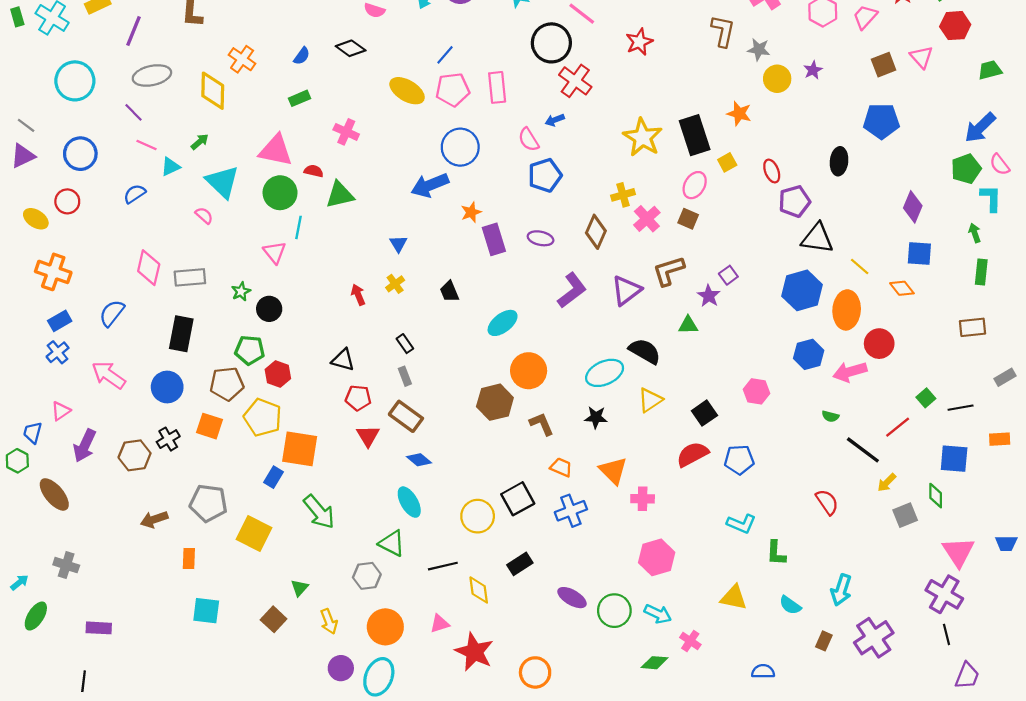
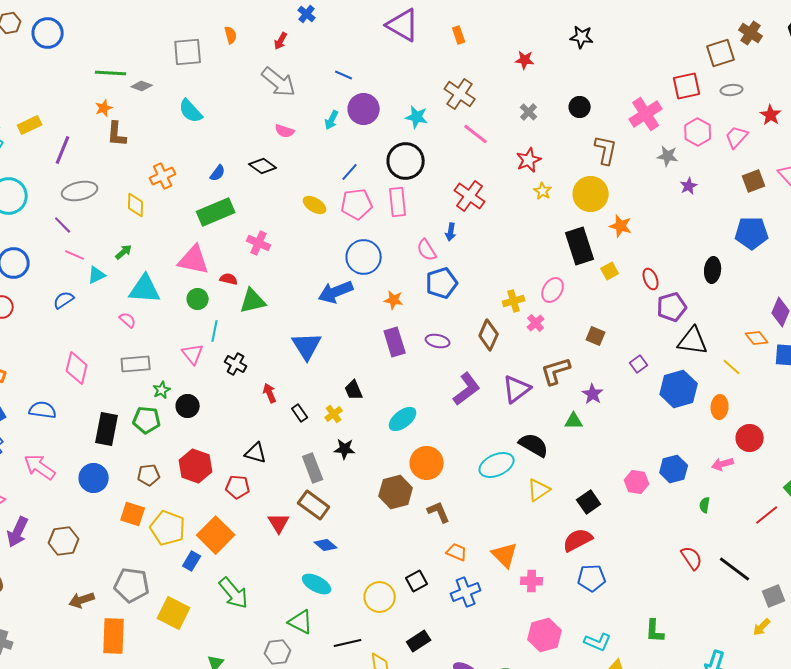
black circle: (551, 43) -> (406, 161), moved
gray star: (759, 49) -> (668, 156), moved
orange cross: (242, 59) -> (163, 176), turned 30
yellow circle: (777, 79) -> (591, 194), moved, size x1.4
yellow diamond: (213, 91) -> (136, 205), size x0.7
yellow ellipse: (407, 91) -> (315, 205), size x0.7
green rectangle: (300, 98) -> (216, 212), size x1.8
blue arrow: (555, 120) -> (451, 232), turned -60
yellow star: (643, 137) -> (543, 191), moved, size x0.5
cyan triangle: (223, 182) -> (145, 289), turned -40
pink ellipse: (695, 185) -> (553, 290), moved
green circle: (280, 193) -> (198, 299), size x0.7
orange star: (471, 212) -> (394, 300), moved, turned 30
pink cross: (647, 219) -> (536, 323), size x0.7
brown square: (688, 219) -> (596, 336), moved
blue triangle: (398, 244) -> (307, 346), size x1.8
purple square: (728, 275) -> (639, 364), moved
gray rectangle: (190, 277) -> (136, 364), moved
yellow cross: (395, 284) -> (334, 414), moved
orange diamond: (902, 288) -> (757, 338), moved
orange ellipse: (847, 310) -> (720, 407), size x0.7
blue semicircle: (112, 313) -> (43, 410), turned 60
black rectangle: (405, 344) -> (300, 413), moved
green pentagon: (250, 350) -> (147, 420), moved
blue hexagon: (809, 354) -> (674, 469), moved
pink arrow: (850, 372) -> (723, 464), size x0.7
red hexagon: (278, 374) -> (196, 466), size x1.4
gray rectangle: (405, 376) -> (313, 468), size x1.6
brown pentagon: (227, 384) -> (149, 475), size x0.7
red pentagon: (358, 398) -> (238, 487), moved
green semicircle: (830, 416) -> (705, 505), turned 84
yellow pentagon: (263, 417) -> (168, 528), moved
black star: (596, 417) -> (345, 449), moved
black cross: (168, 439) -> (236, 364), moved, turned -30
orange square: (300, 449) -> (216, 535), turned 36
black line: (863, 450) -> (735, 569), moved
blue pentagon: (739, 460) -> (592, 578), moved
yellow arrow: (887, 483) -> (762, 627), moved
black square: (518, 499) -> (417, 581), size x0.7
cyan ellipse: (409, 502) -> (317, 584), turned -32
red semicircle: (827, 502) -> (692, 558), moved
cyan L-shape: (741, 524) -> (598, 642), moved
orange rectangle: (189, 558) -> (114, 636), size x1.8

